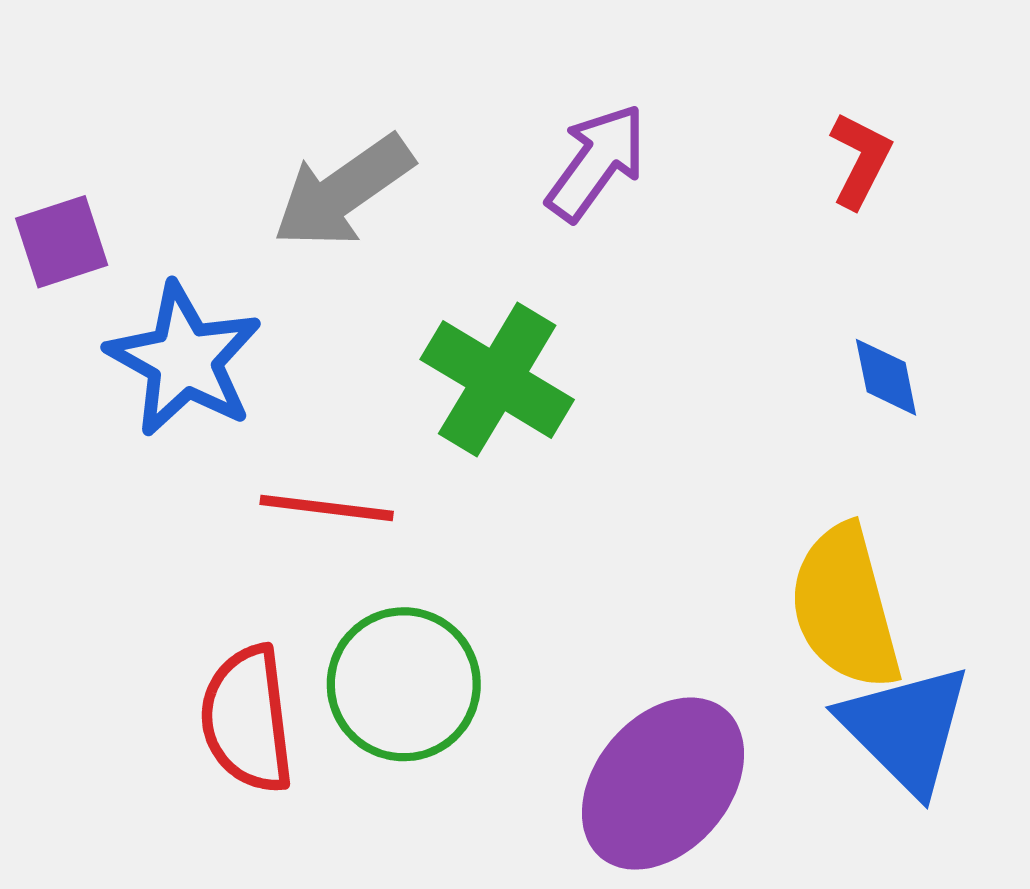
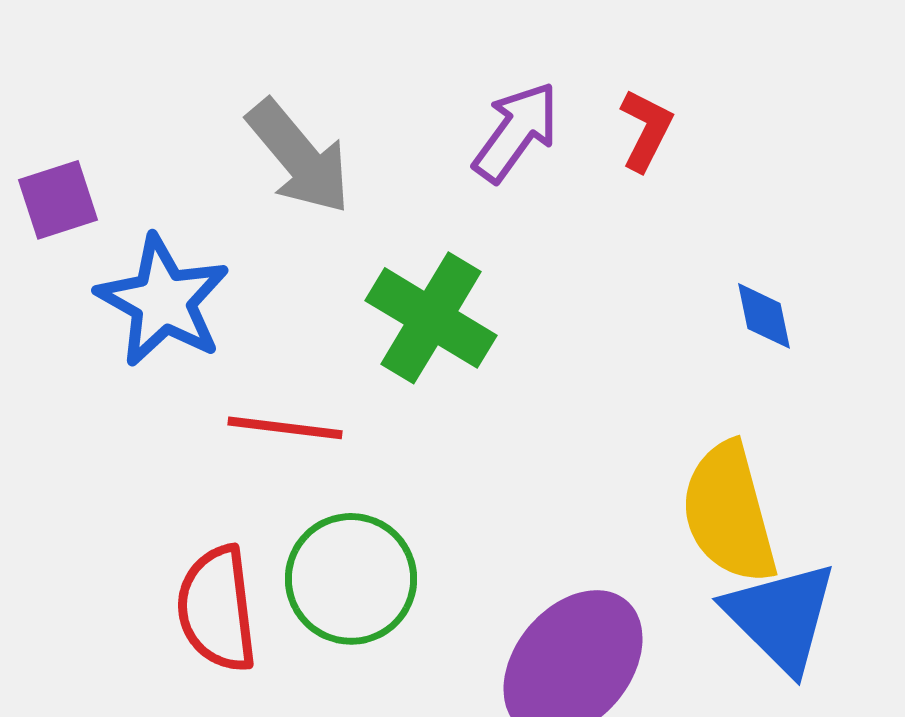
red L-shape: (860, 160) -> (646, 130), moved
gray arrow: (343, 192) -> (299, 157), turned -95

